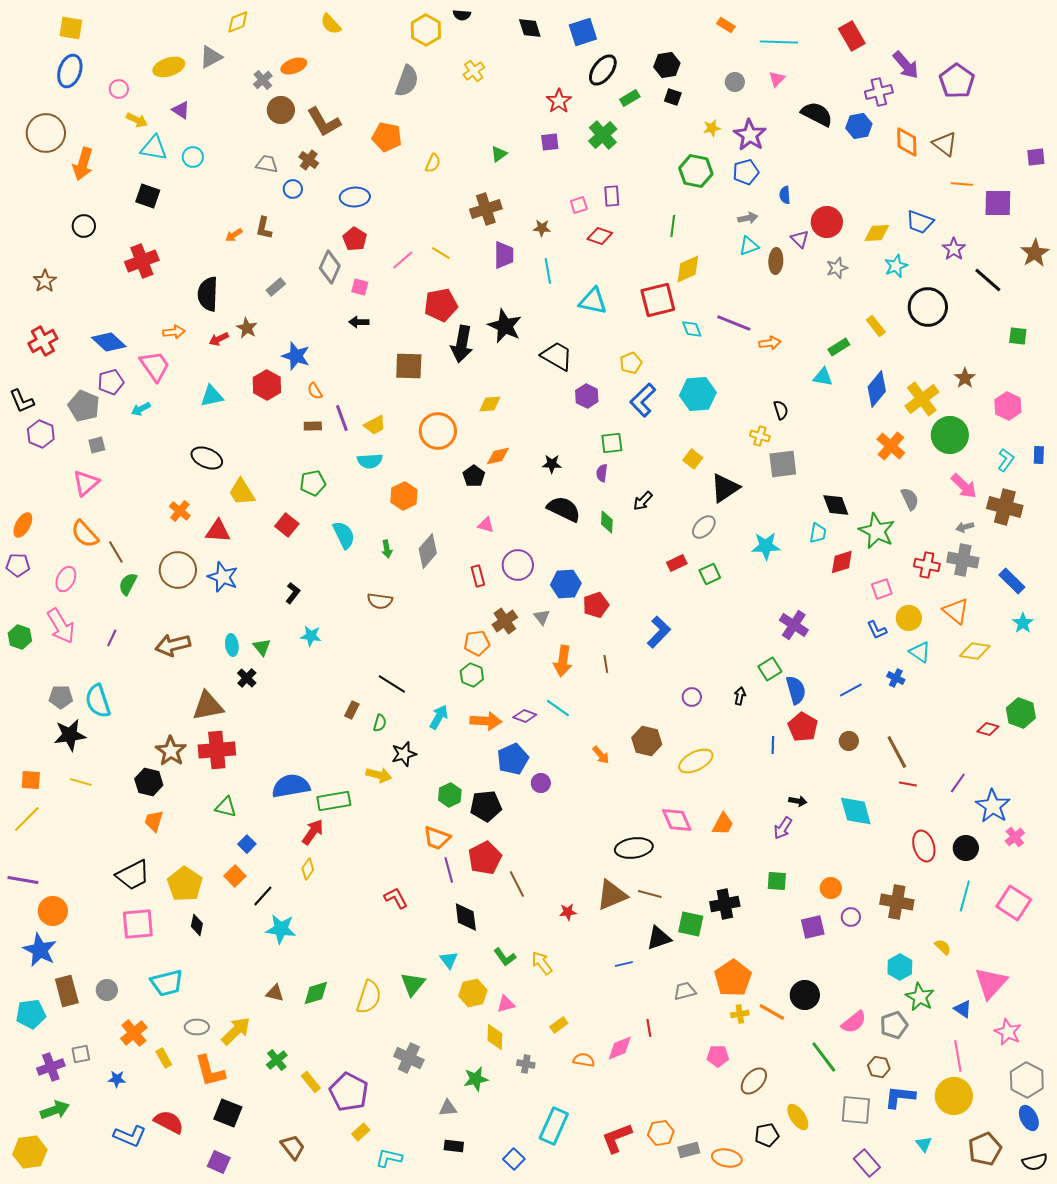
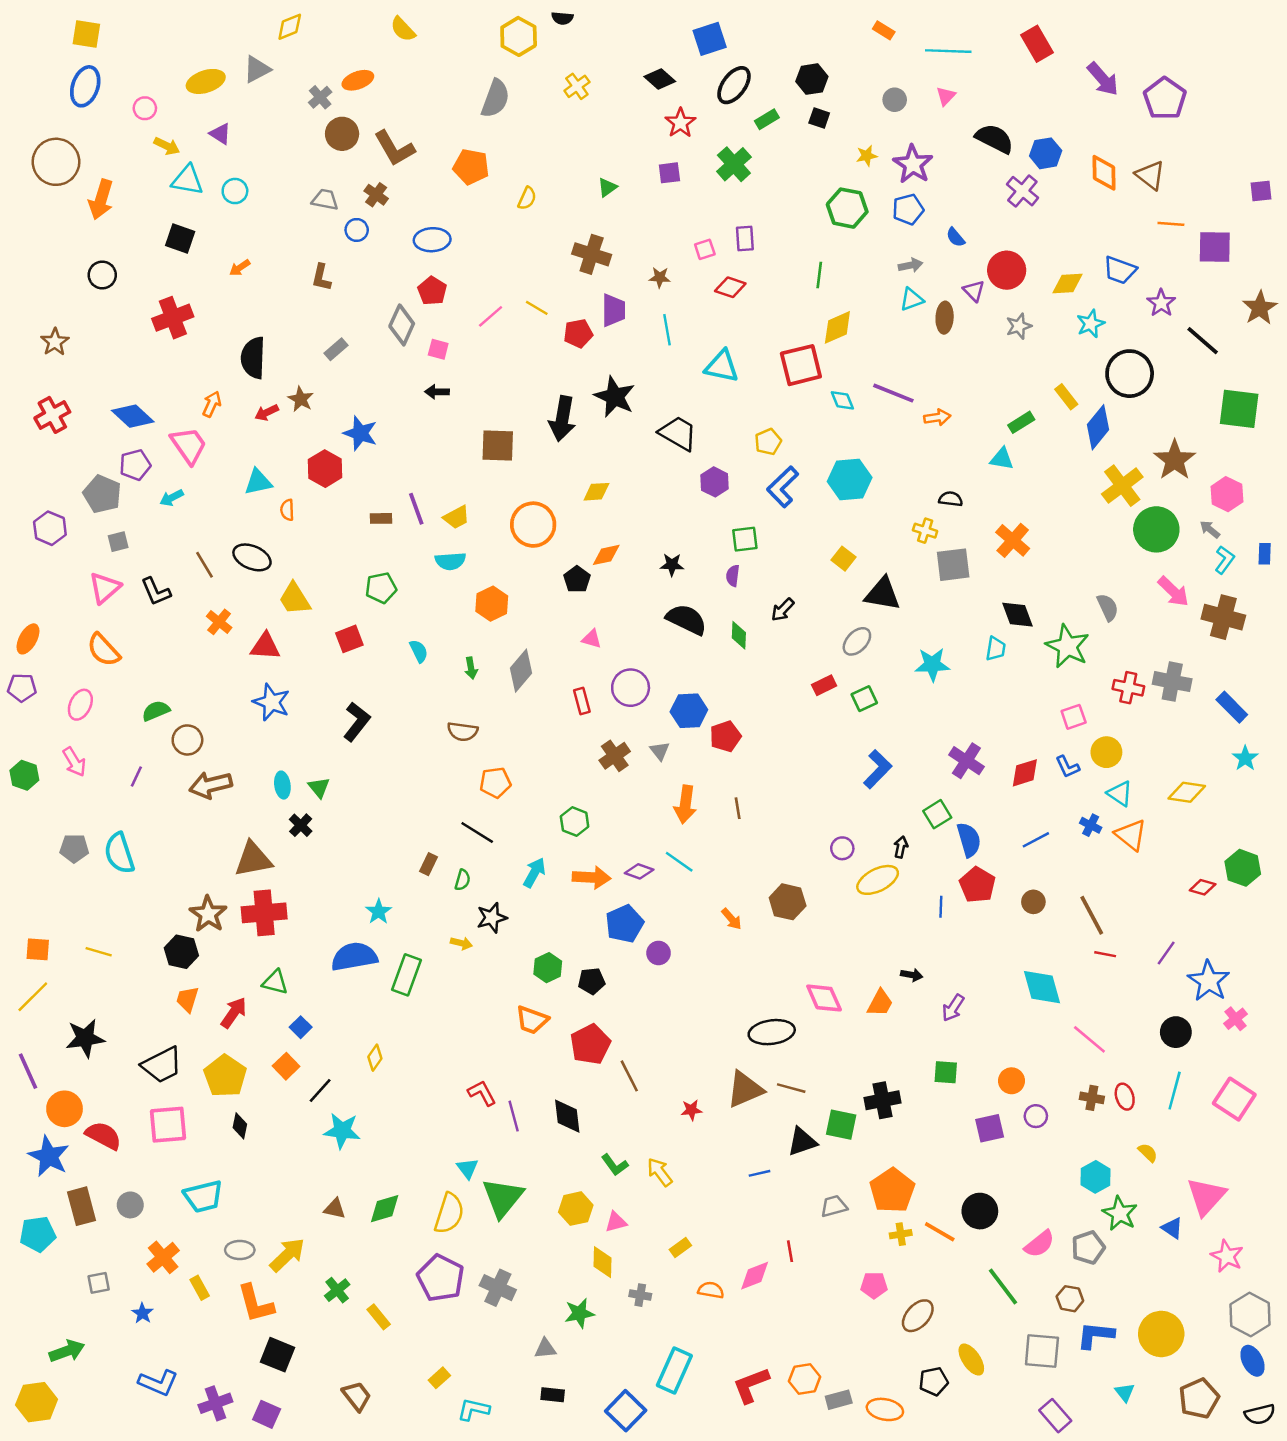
black diamond: (530, 28) -> (660, 79), moved, turned -30
purple cross: (879, 92) -> (1022, 191), moved, turned -36
blue semicircle: (785, 195) -> (956, 237), turned -36
brown cross: (486, 209) -> (592, 254), turned 36
orange arrow: (234, 235) -> (240, 268), moved
red pentagon: (441, 305) -> (578, 333), moved, size x0.7
orange arrow: (174, 332) -> (212, 404), turned -60
green square: (1018, 336) -> (1239, 409), size x1.8
brown star: (965, 378) -> (1175, 460), size x1.6
blue diamond: (877, 389) -> (1098, 427), moved
orange semicircle: (315, 391) -> (287, 510), moved, turned 30
black L-shape: (22, 401) -> (156, 591), moved
black semicircle: (781, 410) -> (951, 499), turned -66
orange cross: (891, 446) -> (1013, 540), moved
black triangle: (725, 488) -> (882, 594), turned 44
red square: (287, 525) -> (349, 639), turned 30
gray arrow: (965, 527) -> (1210, 529), moved, turned 54
cyan semicircle: (344, 535) -> (419, 651), size x0.7
brown line: (116, 552) -> (204, 565), moved
red diamond: (842, 562) -> (1025, 773), moved
brown circle: (178, 570) -> (187, 740), moved, size x0.7
green semicircle: (128, 584) -> (156, 711), turned 40
black L-shape: (293, 593) -> (357, 722), size x1.5
orange triangle: (956, 611) -> (1131, 835), moved
pink arrow: (61, 626) -> (74, 762), size x0.7
blue L-shape: (659, 632) -> (878, 769), moved
cyan star: (311, 636) -> (379, 912), moved, turned 30
orange pentagon: (477, 643) -> (495, 783), moved
black star: (70, 735) -> (85, 1038), moved
yellow ellipse: (696, 761) -> (878, 880), moved
yellow arrow: (379, 775) -> (461, 943), size x0.7
green rectangle: (334, 801) -> (407, 975), turned -60
black arrow: (798, 801) -> (912, 975), moved
black pentagon: (486, 806) -> (592, 981), size x0.7
red arrow: (313, 832) -> (234, 1013), moved
red ellipse: (924, 846) -> (1125, 1097), moved, size x0.7
purple line: (449, 870) -> (514, 1116), moved
purple line: (23, 880) -> (28, 1071), turned 56
brown cross: (897, 902) -> (1092, 1098), size x0.6
cyan triangle: (449, 960) -> (467, 1168), moved
green triangle: (413, 984) -> (503, 1198), size x1.4
pink line: (958, 1056) -> (1089, 1039), moved, turned -40
purple cross: (51, 1067) -> (215, 1403), moved
blue star: (117, 1079) -> (142, 1313), turned 30
purple pentagon: (349, 1092) -> (441, 1278), moved
red semicircle: (169, 1122) -> (103, 1136), moved
blue square: (514, 1159) -> (626, 1411), size x1.5

